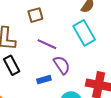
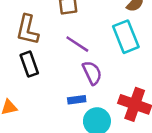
blue rectangle: (44, 80) -> (77, 100), moved

